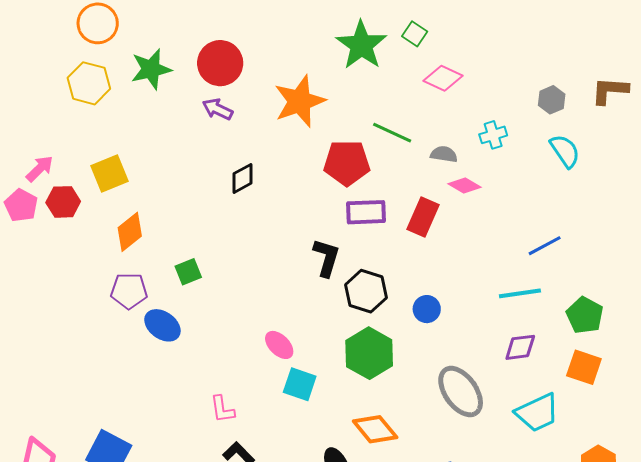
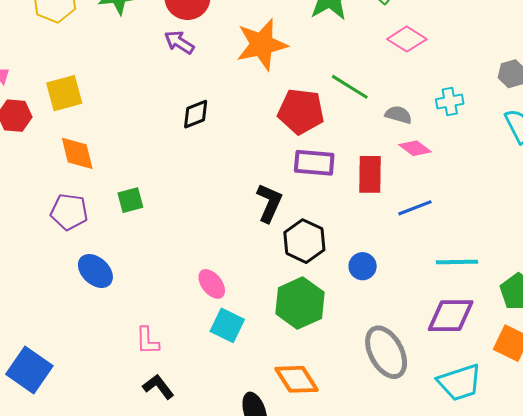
red rectangle: (423, 217) -> (370, 174), turned -30
orange diamond: (130, 232) -> (77, 153), turned -72
blue line: (545, 246) -> (415, 208), moved
blue ellipse: (162, 325) -> (95, 271), moved
purple diamond: (520, 347) -> (451, 316), size x1.4

